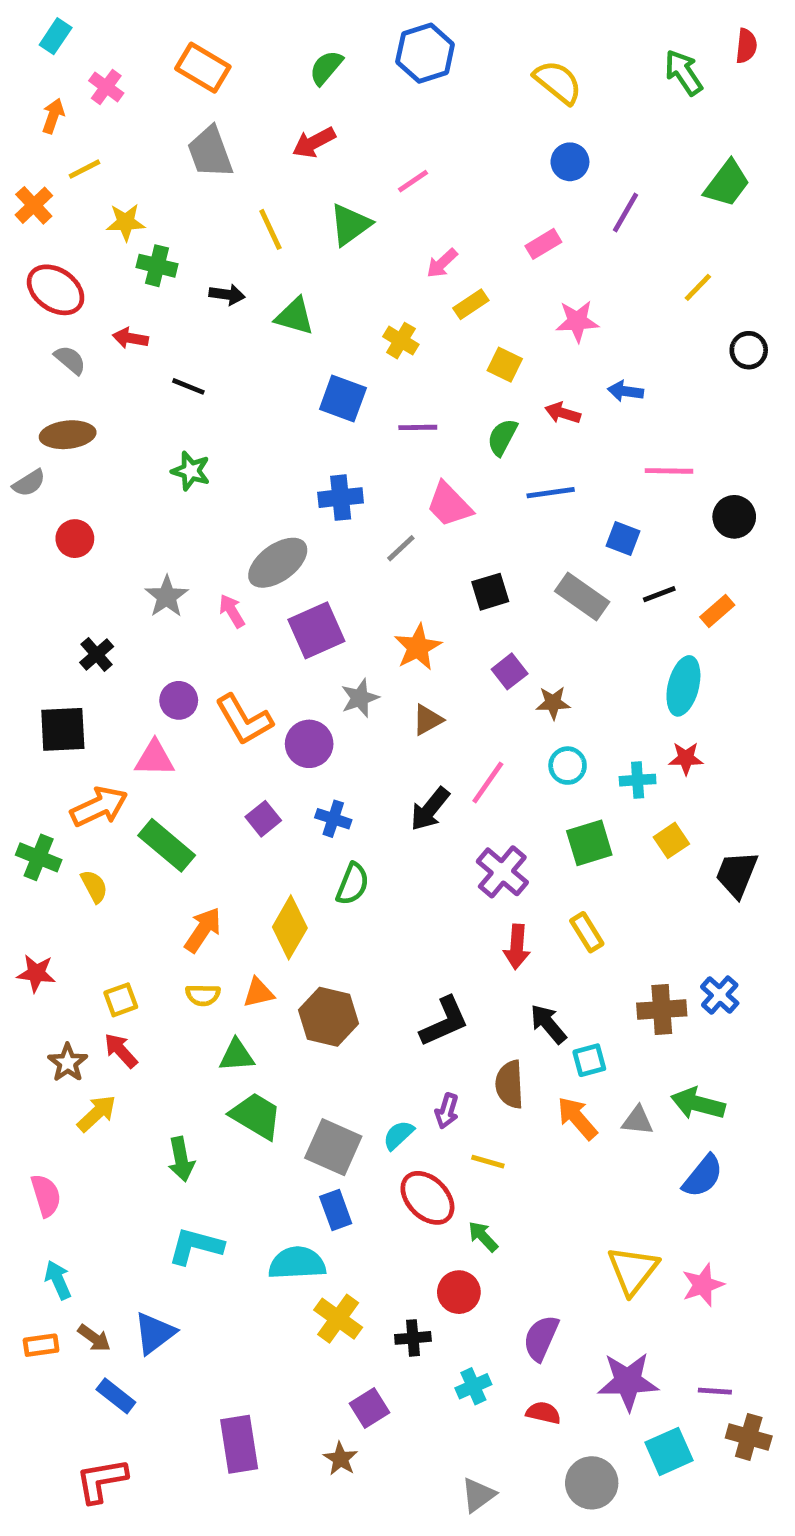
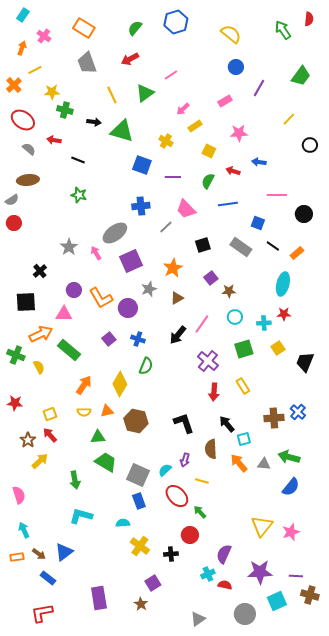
green triangle: (295, 316) -> (122, 131), size x1.4
red circle: (75, 539) -> (14, 223), moved
black line: (659, 594) -> (273, 246), turned 56
black L-shape: (444, 1022) -> (184, 423), turned -85
cyan semicircle: (297, 1263) -> (123, 523), size x0.6
cyan cross: (473, 1386) -> (208, 574), moved

